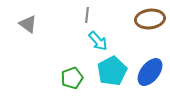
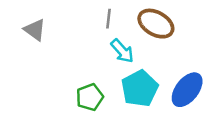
brown ellipse: (150, 19) -> (156, 24), moved, turned 36

